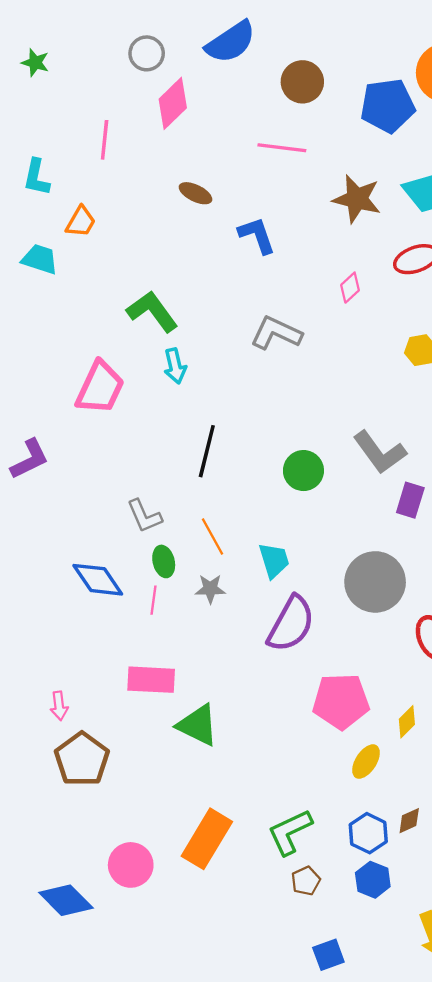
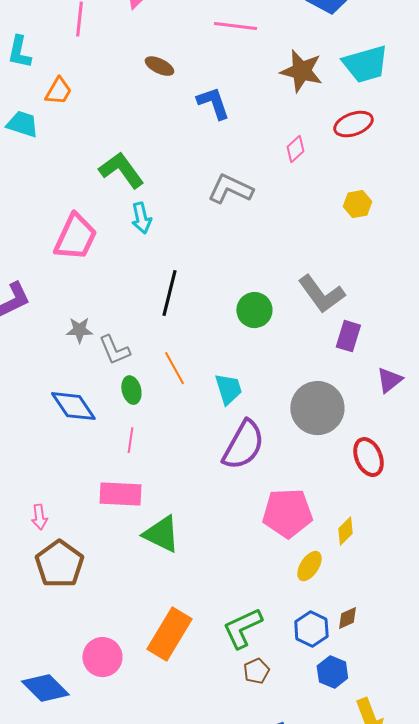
gray star: (210, 589) -> (79, 330), moved
pink line: (153, 600) -> (130, 440), moved
blue hexagon: (373, 880) -> (332, 672), moved

